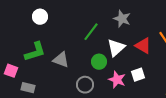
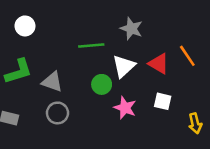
green line: (91, 32) -> (91, 45), turned 48
white square: (138, 75) -> (163, 101), moved, turned 32
gray circle: (85, 85) -> (57, 113), moved

